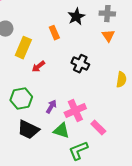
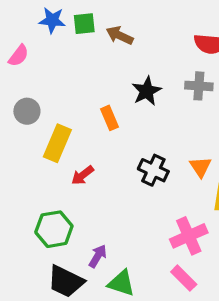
orange triangle: (108, 36) -> (201, 167), moved
purple arrow: (51, 107) -> (98, 256), moved
pink cross: (75, 111) -> (189, 236), moved

